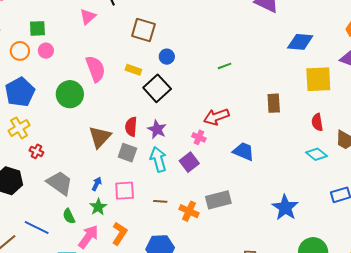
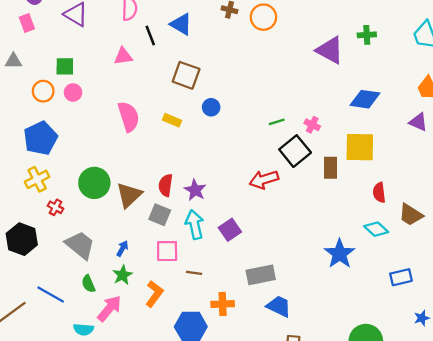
pink triangle: (88, 17) -> (123, 56), turned 30
yellow square: (318, 79) -> (360, 147), moved
black square: (157, 88) -> (295, 151), moved
green circle: (70, 94) -> (94, 183), moved
pink cross: (199, 137) -> (312, 125), moved
blue trapezoid: (244, 151) -> (279, 306), moved
pink square: (125, 191) -> (167, 251), moved
blue star: (285, 207) -> (340, 254), moved
orange cross: (189, 211) -> (223, 304), moved, turned -30
orange L-shape: (119, 233) -> (154, 294), moved

